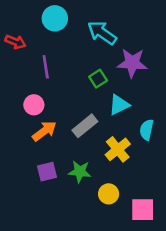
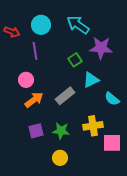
cyan circle: (55, 18) -> (41, 25), moved
cyan semicircle: (147, 130) -> (112, 99), turned -63
yellow cross: (118, 149) -> (93, 126), moved, turned 30
yellow circle: (109, 194) -> (60, 158), moved
pink square: (143, 210) -> (112, 143), moved

